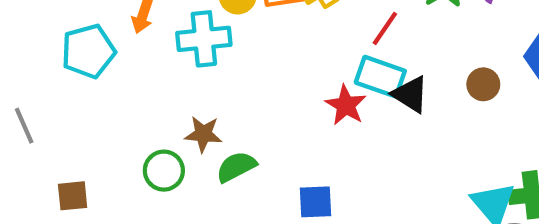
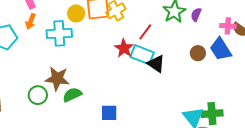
brown circle: (483, 84) -> (198, 53), moved
red star: (346, 105) -> (124, 48), moved
brown star: (203, 134) -> (57, 79), size x1.4

